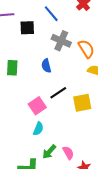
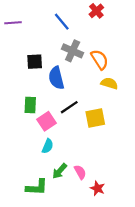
black square: (27, 28) -> (35, 62), moved
blue semicircle: (46, 66) -> (56, 78), size x1.5
green rectangle: (12, 68) -> (30, 105), moved

